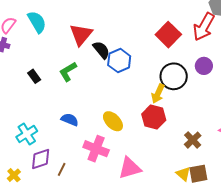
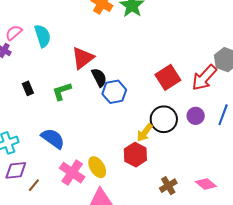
blue semicircle: (70, 120) -> (53, 138), size x1.4
yellow ellipse: (113, 121) -> (97, 167), moved

